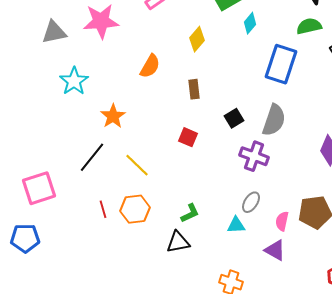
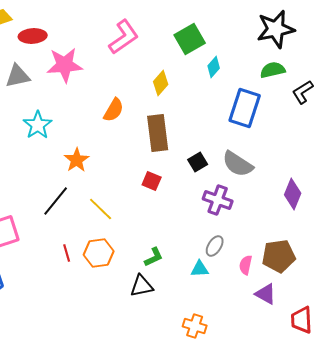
brown rectangle: (194, 89) -> (158, 133), size x1.8
gray semicircle: (274, 120) -> (238, 164), turned 104
purple triangle: (275, 250) -> (266, 294), moved

